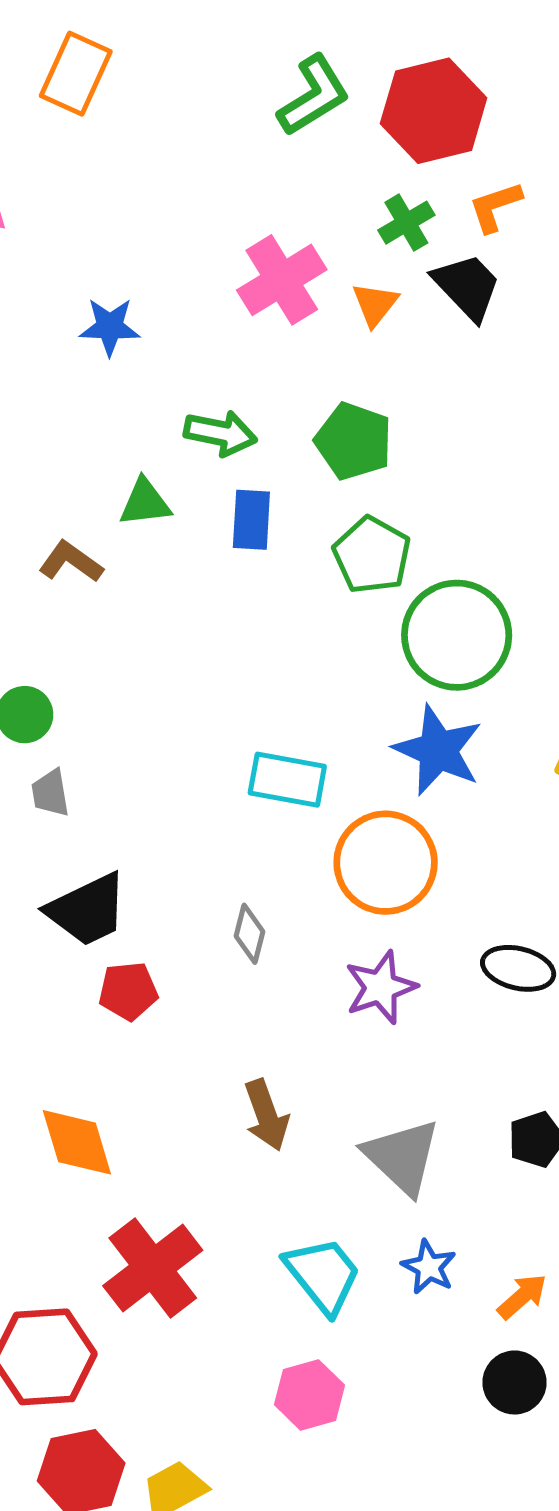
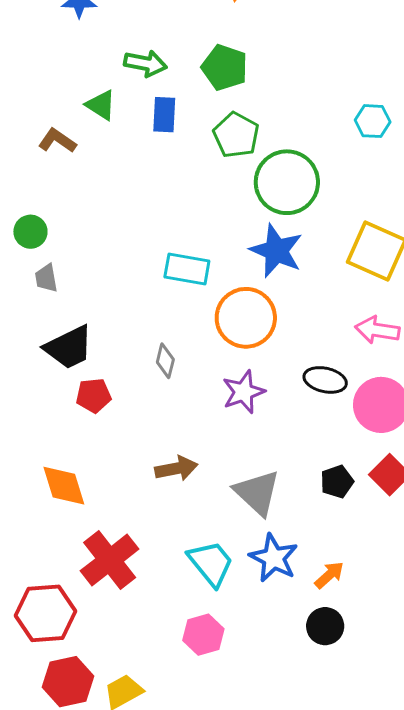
green triangle: (145, 503) -> (101, 105), turned 40
brown arrow: (266, 1115) -> (176, 468), turned -81
blue star: (429, 1267) -> (274, 558), size x1.5

